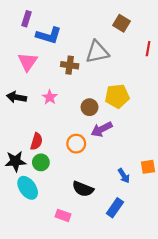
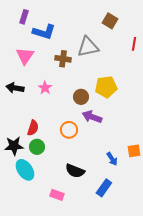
purple arrow: (102, 129) -> (92, 117), turned 48

